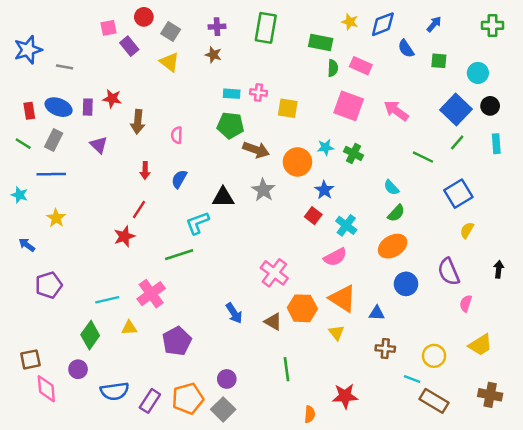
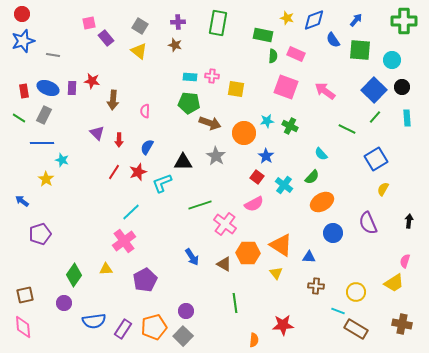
red circle: (144, 17) -> (22, 14), moved
green cross: (493, 25) -> (404, 21), size x1.4
green square: (439, 61) -> (360, 50), size x1.6
purple triangle: (99, 145) -> (97, 133), moved
cyan star: (19, 195) -> (62, 160), moved
green semicircle: (396, 213) -> (312, 177), moved
red star: (124, 236) -> (138, 172), moved
green line: (179, 255) -> (200, 205), moved
pink semicircle: (335, 257) -> (254, 204), moved
cyan line: (107, 300) -> (131, 212), moved, turned -30
pink semicircle: (466, 303) -> (405, 261), moved
pink diamond: (46, 389) -> (23, 327), moved

